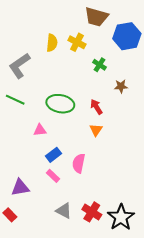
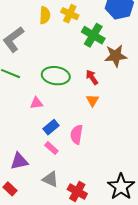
green cross: (99, 65) -> (93, 35), size x1.6
brown star: (121, 86) -> (116, 56), size x1.6
gray triangle: (64, 211) -> (50, 179), moved
red cross: (92, 212) -> (77, 192), moved

